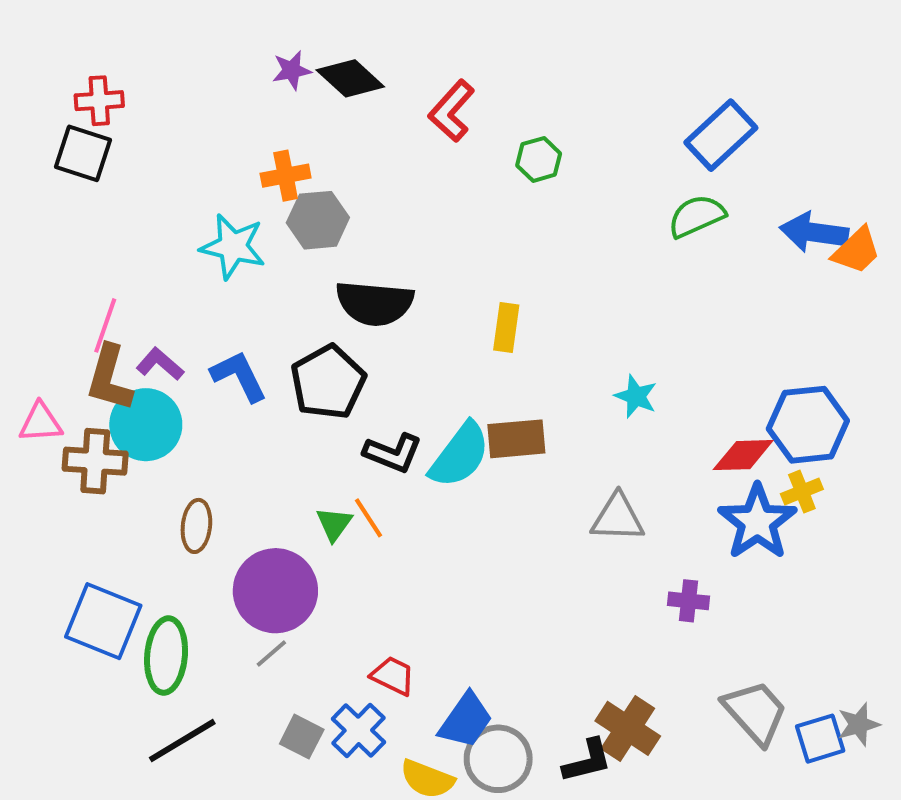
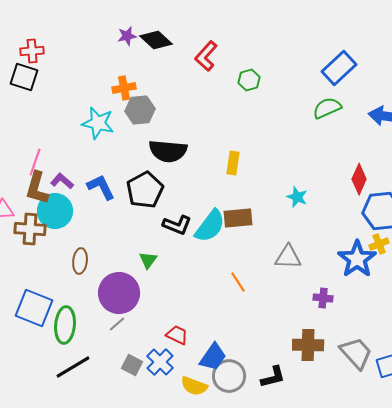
red diamond: (743, 455) -> (359, 179), moved, turned -64
orange line: (369, 518) -> (238, 282), moved
brown cross: (628, 728) -> (308, 345), moved, turned -32

